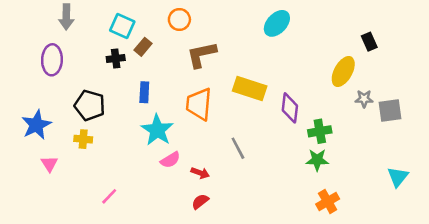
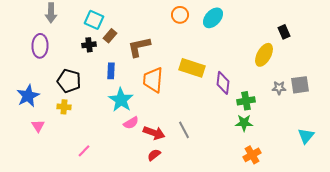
orange circle: (179, 19) -> (180, 15), moved
brown L-shape: (201, 55) -> (139, 47), moved
gray star: (364, 99) -> (279, 88), moved
gray line: (238, 148) -> (184, 130), moved
red arrow: (200, 173) -> (154, 133), size x1.5

